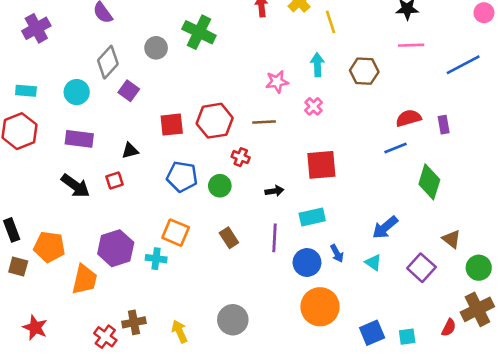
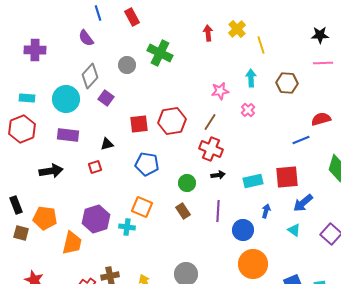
purple cross: (36, 28) -> (35, 50), turned 30
cyan circle: (77, 92) -> (66, 99), size x1.4
brown line: (264, 122) -> (210, 122), turned -54
blue line: (395, 148) -> (301, 140), moved
red cross: (241, 157) -> (211, 149), moved, size x1.6
red square: (321, 165) -> (287, 177), moved
black arrow: (75, 186) -> (51, 171), moved, turned -45
green circle: (220, 186) -> (187, 183), moved
cyan rectangle: (312, 217) -> (253, 181), moved
blue arrow: (337, 253) -> (266, 211), moved, turned -136

